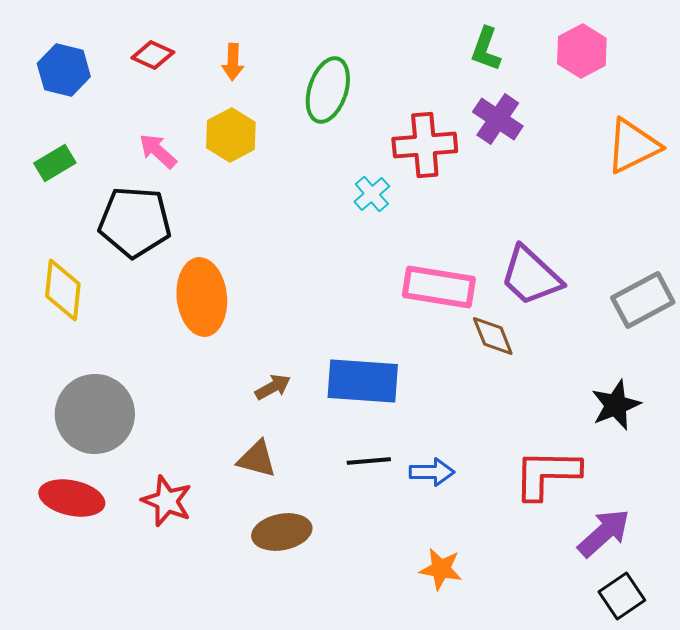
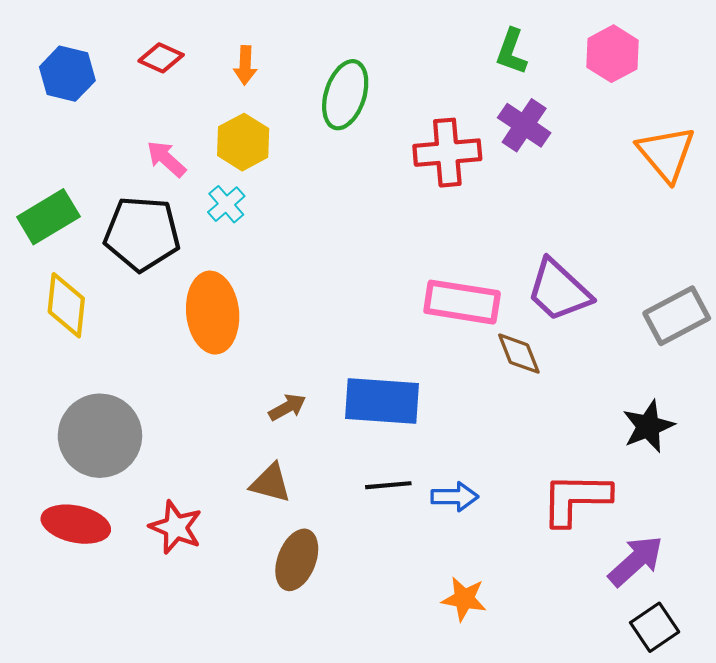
orange triangle: (633, 146) -> (666, 154), turned -44
green rectangle: (55, 163) -> (48, 217), moved, size x1.4
cyan cross: (372, 194) -> (226, 204), moved
brown ellipse: (282, 532) -> (297, 560), turned -58

